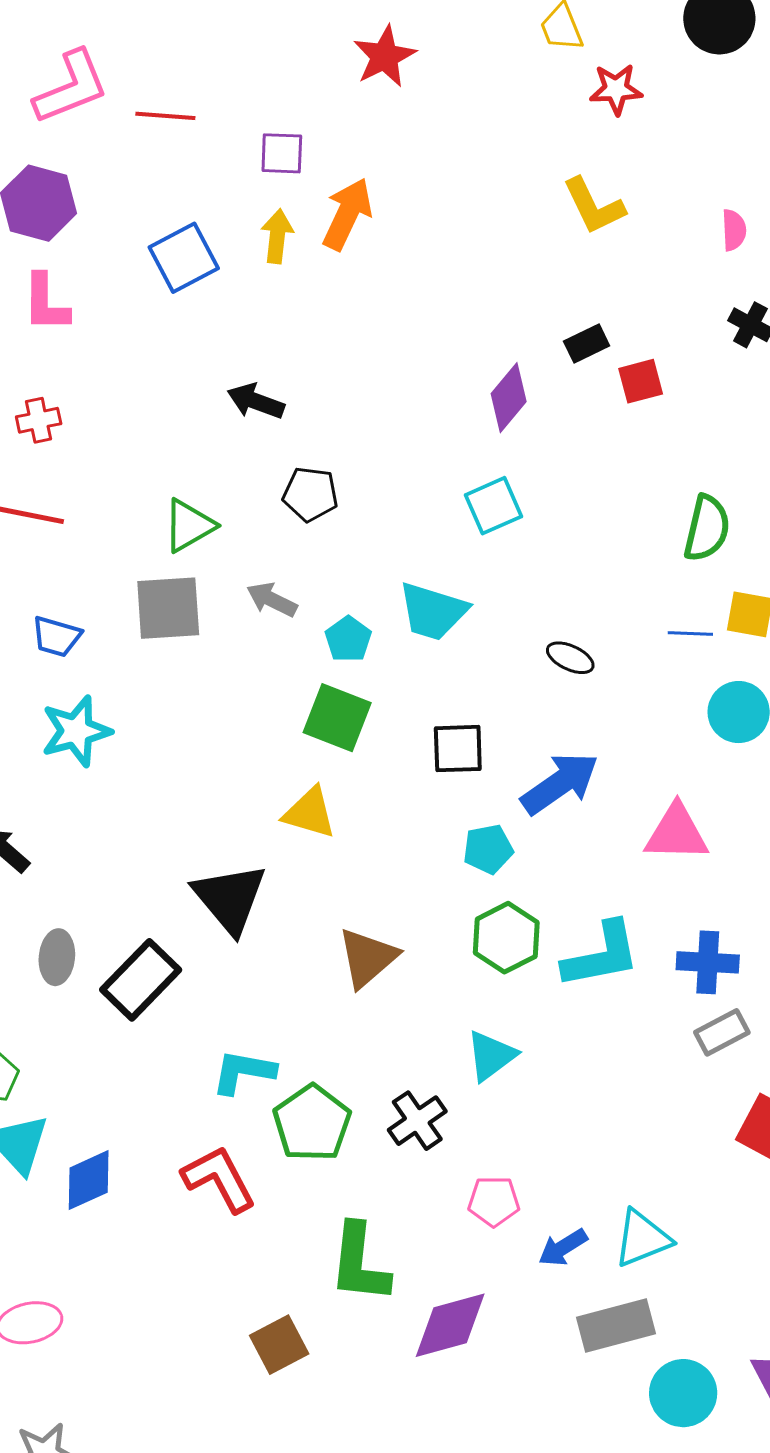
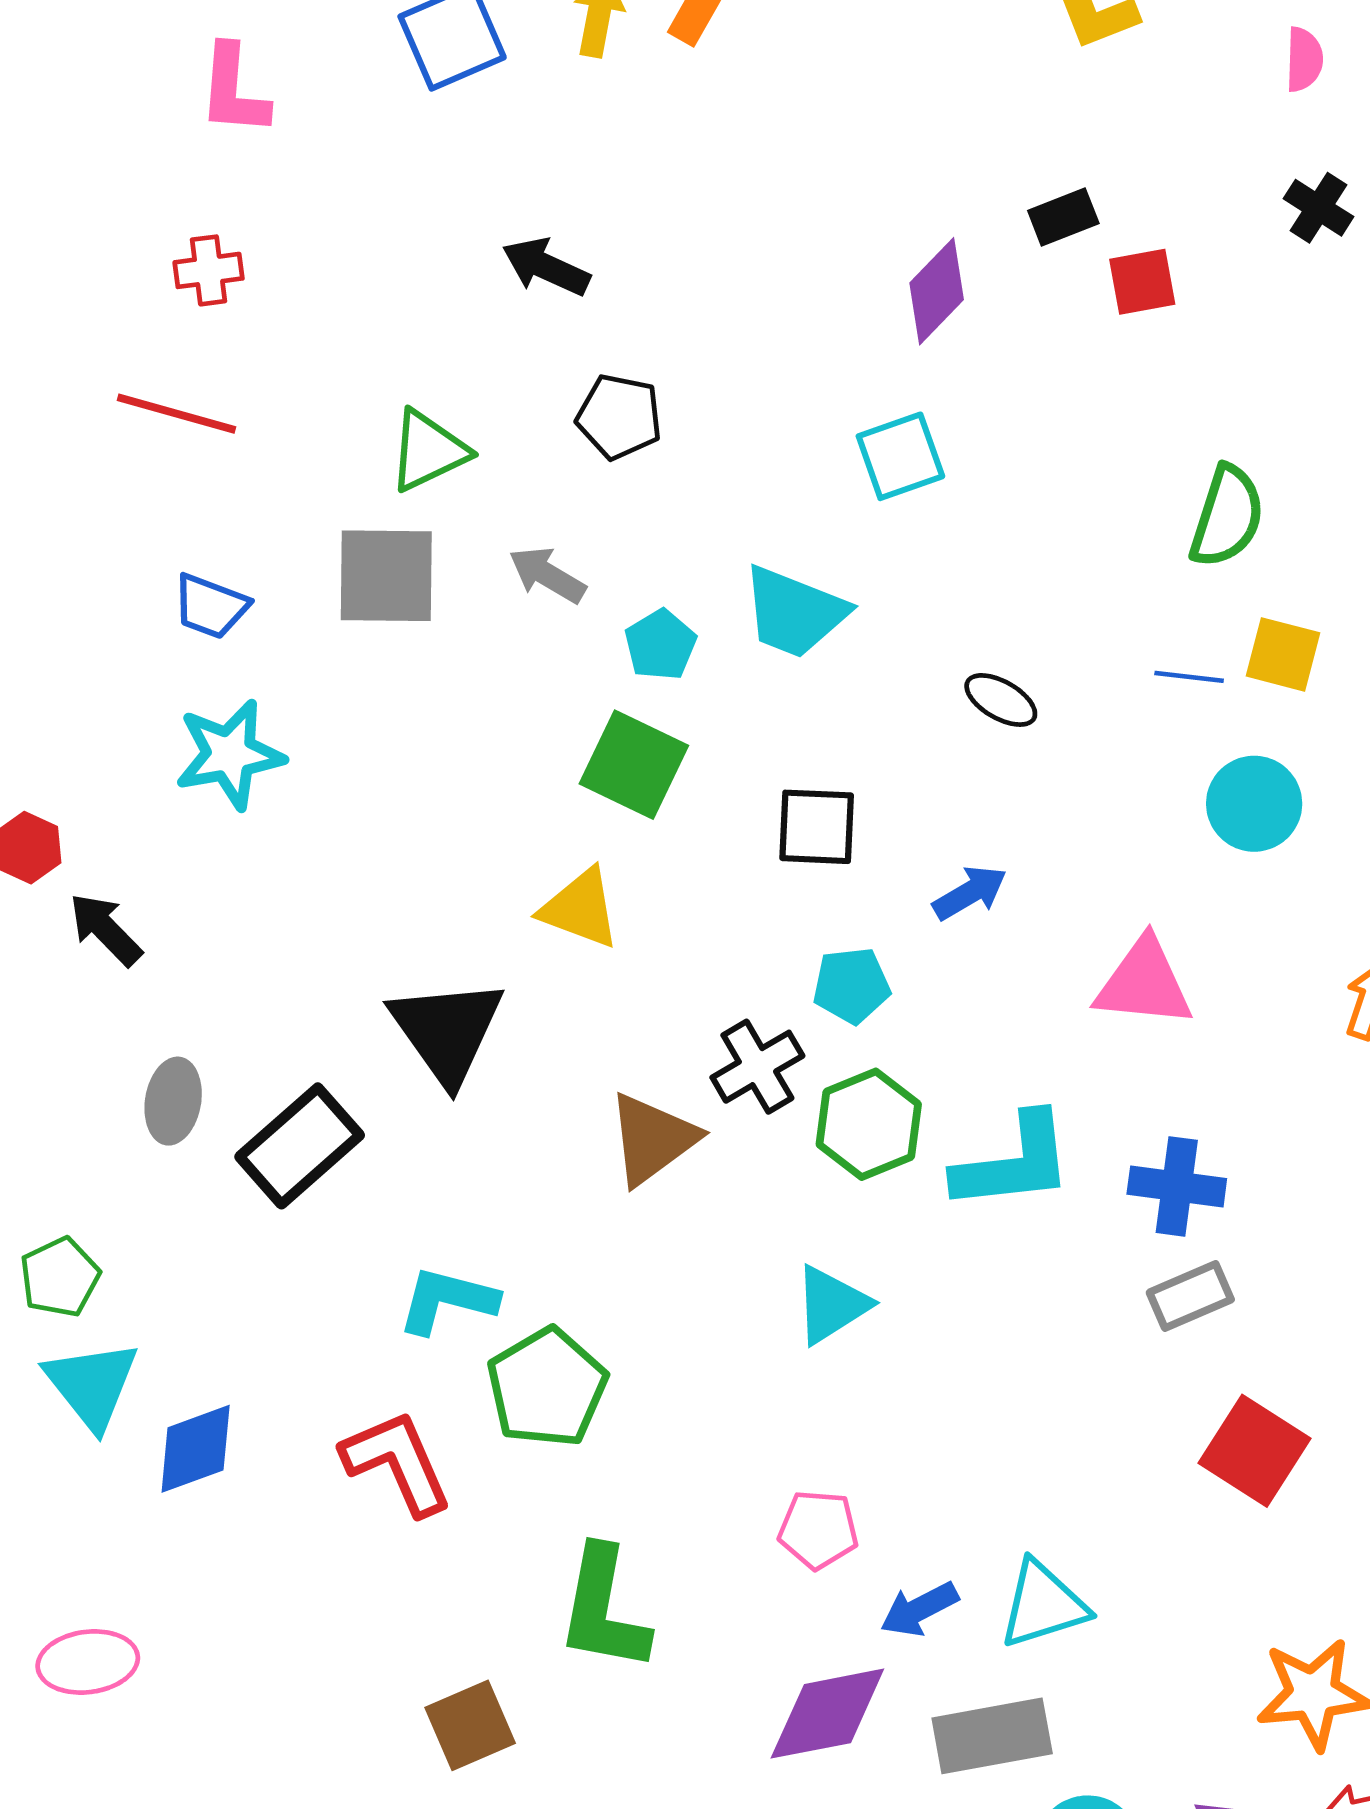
blue arrow: (560, 783) -> (970, 893), size x0.6
black cross: (417, 1121) -> (757, 1067), moved
purple diamond: (450, 1325) -> (827, 1714), moved

